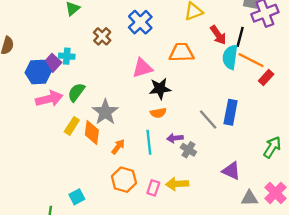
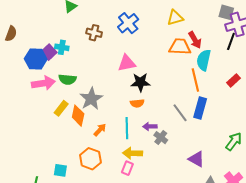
brown cross: (102, 36) -> (94, 33), turned -35
black line: (240, 37) -> (231, 41), moved
orange trapezoid: (181, 53) -> (180, 47), moved
orange line: (251, 60) -> (195, 80), moved, turned 45
green semicircle: (76, 92) -> (67, 79), turned -126
orange hexagon: (124, 180) -> (90, 159), moved
yellow arrow: (177, 184) -> (133, 153), moved
cyan square: (77, 197) -> (60, 170), turned 32

